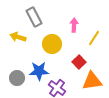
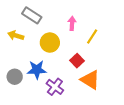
gray rectangle: (34, 17) -> (32, 15), turned -30
orange triangle: (92, 81) -> (90, 80), turned 40

